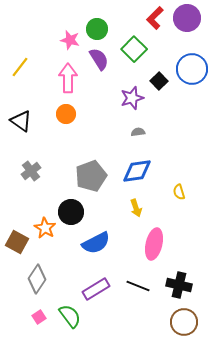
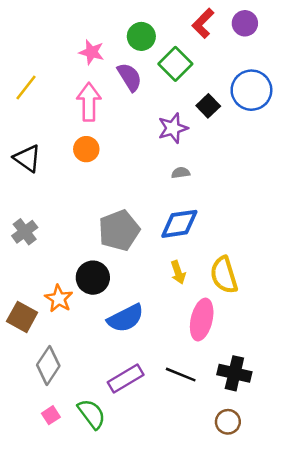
purple circle: (187, 18) -> (245, 23), size x0.7
green circle: (97, 29) -> (141, 36), moved
gray cross: (31, 171) -> (25, 232), moved
yellow semicircle: (179, 192) -> (224, 275), moved, size x1.8
brown circle: (184, 322) -> (228, 422), moved, size x0.7

